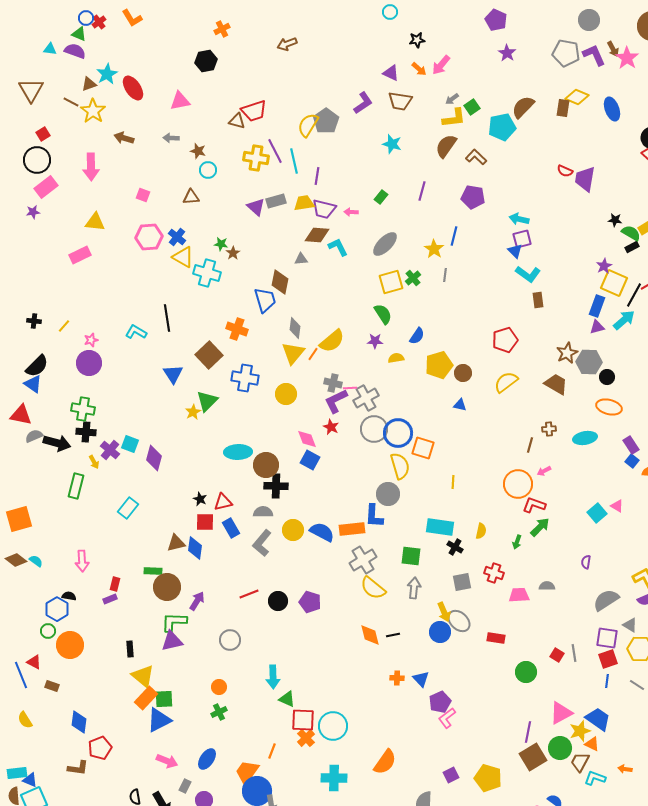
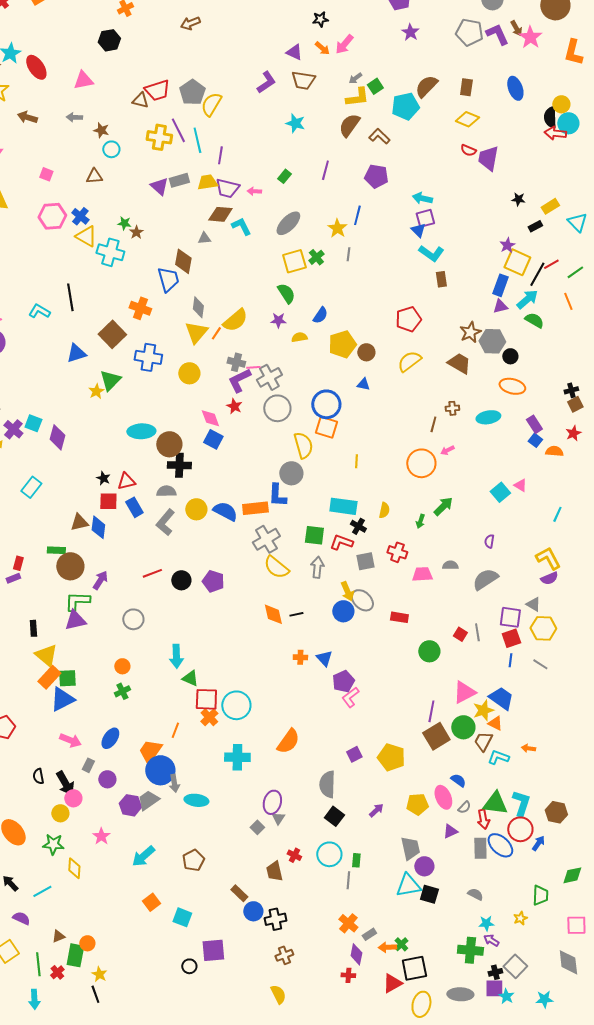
yellow diamond: (577, 97) -> (467, 119), moved
gray pentagon: (326, 121) -> (192, 92), moved
green semicircle: (631, 233) -> (534, 320), moved
blue triangle: (173, 374) -> (76, 353), turned 45
blue circle: (398, 433) -> (326, 404), moved
red L-shape: (534, 505) -> (341, 542), moved
gray semicircle: (606, 600) -> (485, 579), moved

